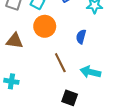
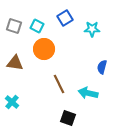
blue semicircle: (81, 37) -> (102, 67), moved
cyan cross: (11, 81) -> (12, 102), turned 32

